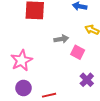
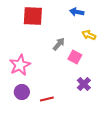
gray arrow: (61, 39) -> (59, 44), turned -40

